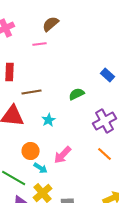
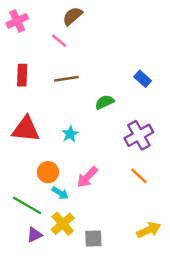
pink line: (40, 44) -> (59, 41), turned 48
brown line: (32, 92) -> (66, 79), moved

